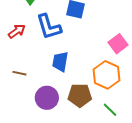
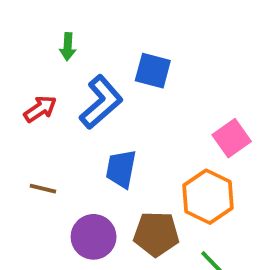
blue L-shape: (49, 27) -> (101, 102), turned -116

